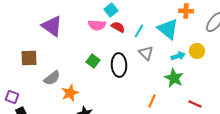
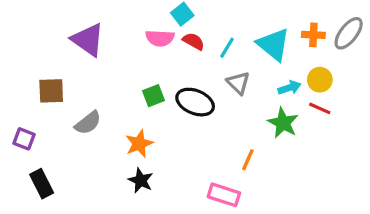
orange cross: (186, 11) -> (313, 35), moved
green square: (93, 61) -> (154, 96), turned 32
black ellipse: (119, 65) -> (195, 102), turned -65
orange star: (70, 93) -> (139, 144), moved
purple square: (12, 97) -> (24, 139), moved
red line: (195, 104) -> (320, 108), moved

